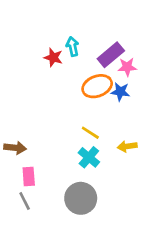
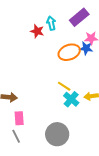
purple rectangle: (111, 55) -> (79, 17), moved
blue star: (120, 92) -> (86, 48), moved
cyan cross: (89, 157) -> (71, 99), moved

